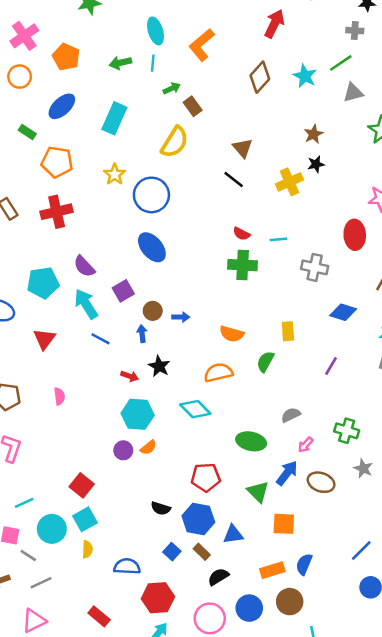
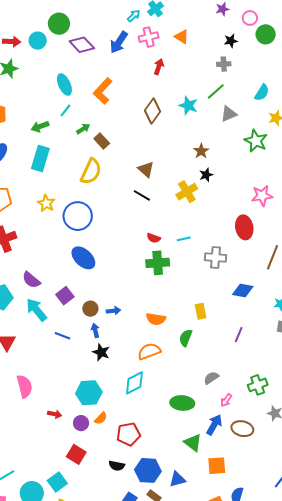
red arrow: (274, 24) -> (159, 67), size x0.7
green arrow: (120, 63) -> (40, 126), moved
cyan line: (153, 63) -> (65, 110), turned 40
blue arrow: (142, 334) -> (95, 330), moved
blue line: (100, 339) -> (62, 336), moved
red arrow: (130, 376) -> (55, 414), moved
pink semicircle: (59, 396) -> (24, 386), size x1.6
cyan diamond: (195, 409) -> (134, 383), turned -65
green cross: (347, 431) -> (258, 385), turned -30
red pentagon: (206, 477) -> (128, 434), moved
red square: (82, 485) -> (76, 454), moved

